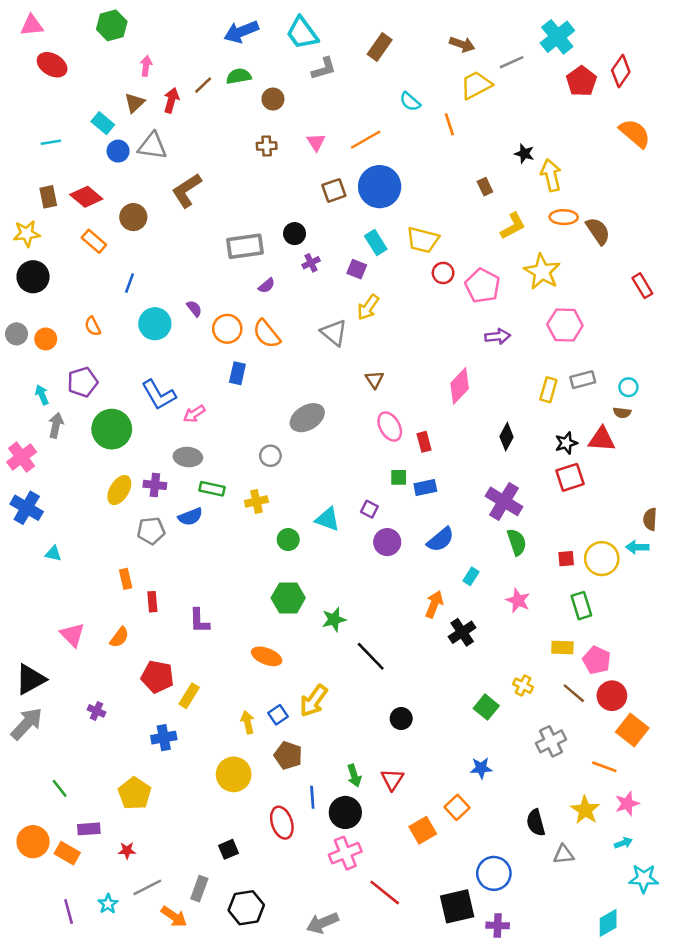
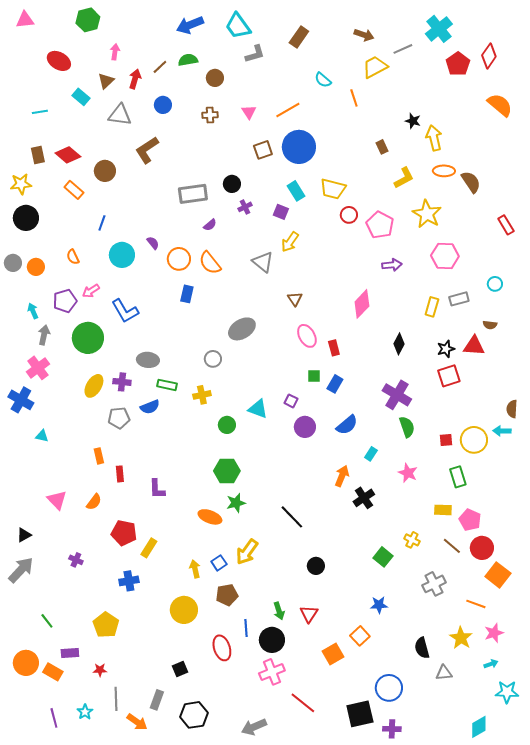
red ellipse: (52, 65) -> (59, 61), moved
blue circle: (118, 151) -> (163, 105), moved
cyan circle: (628, 387) -> (495, 284), moved
pink arrow: (194, 414) -> (91, 291), moved
pink cross: (22, 457) -> (38, 368), moved
blue rectangle: (425, 487) -> (335, 384), turned -48
green star: (334, 620) -> (236, 503), moved
black triangle: (30, 679) -> (24, 535), size x0.6
brown pentagon: (288, 755) -> (227, 595), turned -30
gray line: (147, 887) -> (116, 699), turned -65

